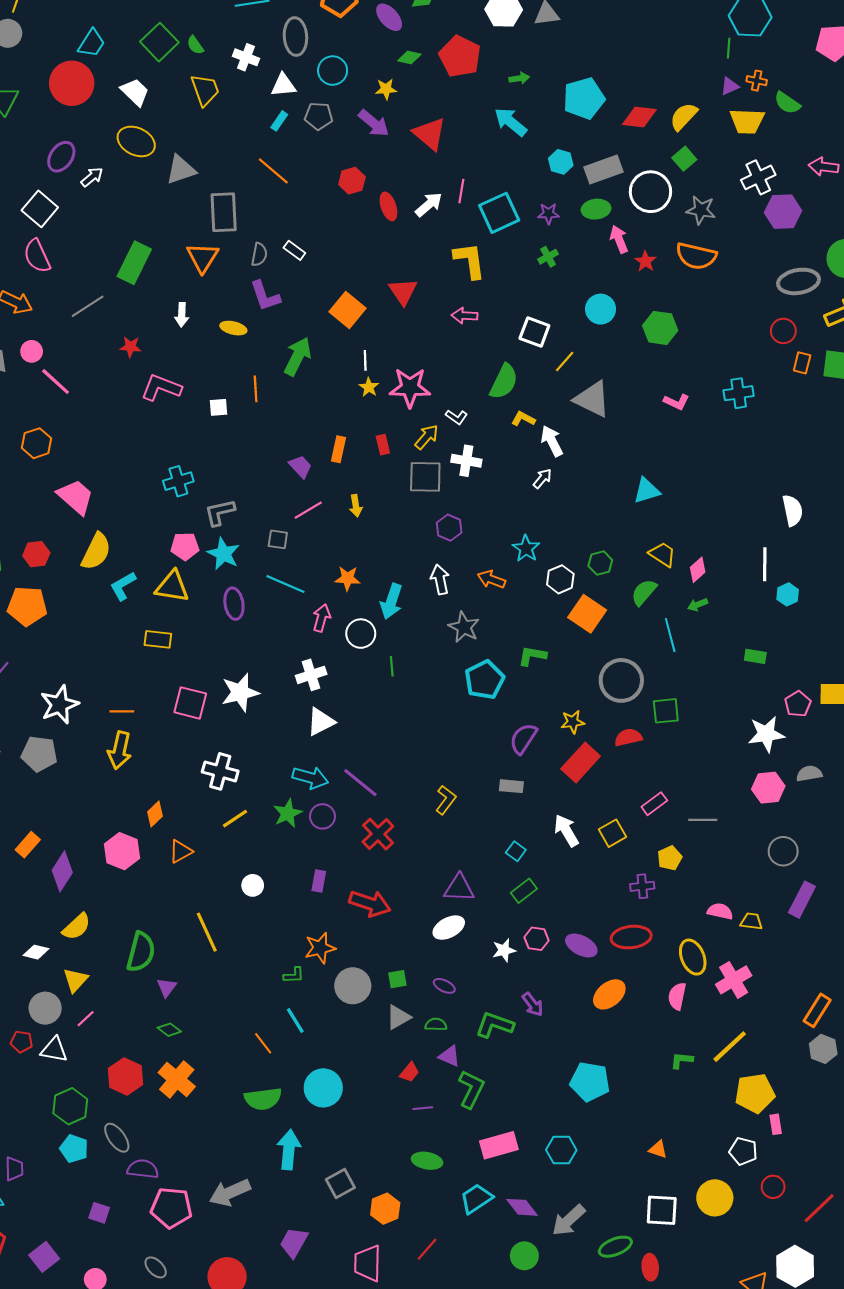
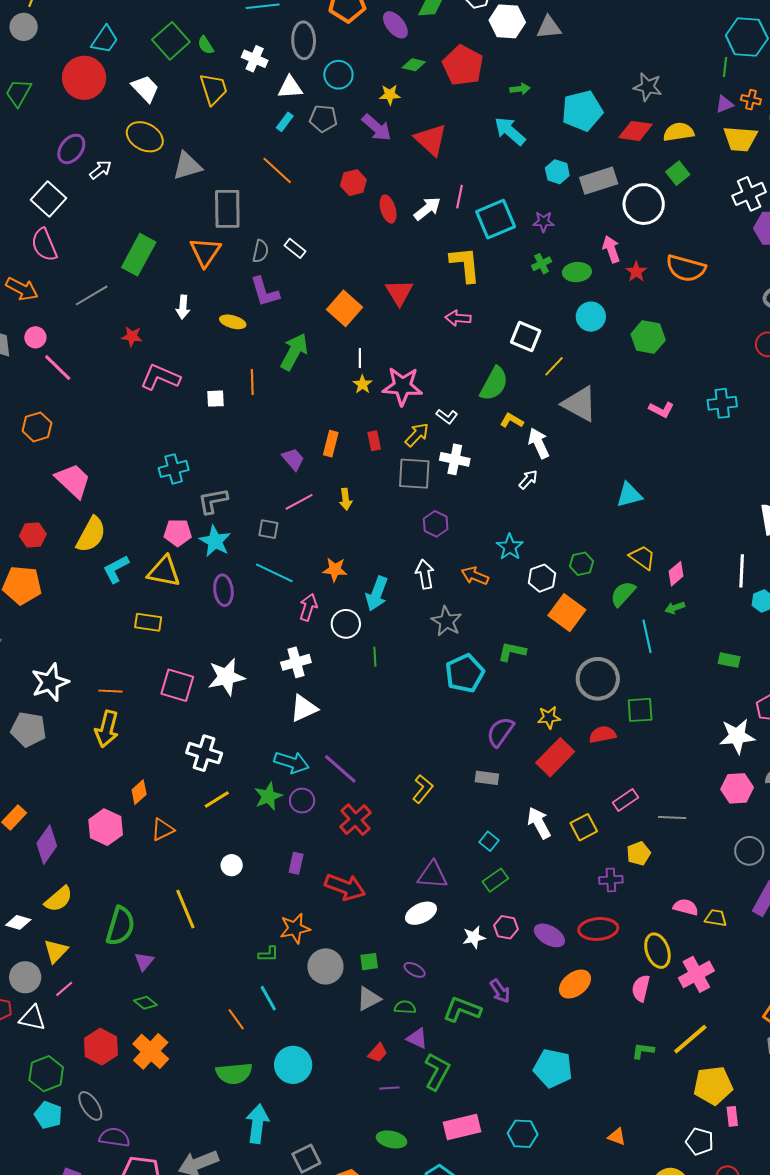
yellow semicircle: (684, 116) -> (679, 132), turned 36
green ellipse: (596, 209) -> (577, 272), moved
gray star: (701, 210) -> (648, 87), moved

